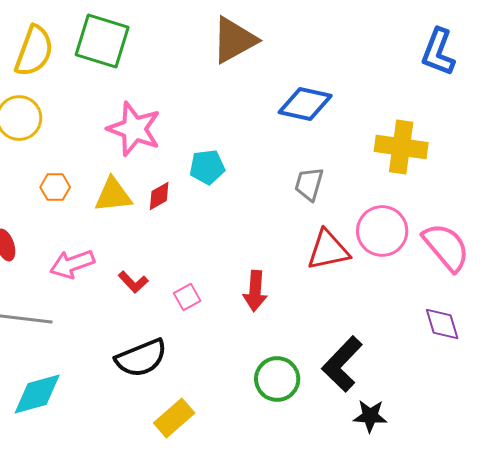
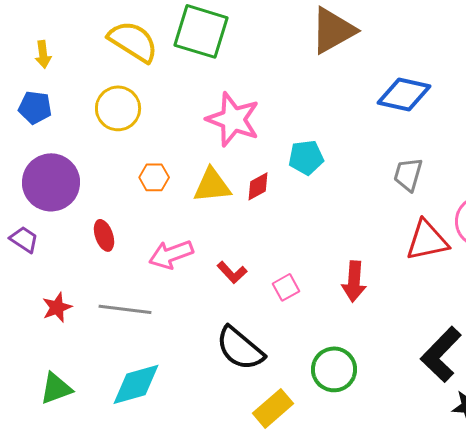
yellow semicircle: (34, 51) -> (133, 41), turned -78
black semicircle: (141, 358) -> (240, 348), turned 62
green circle: (277, 379) -> (334, 369), moved

